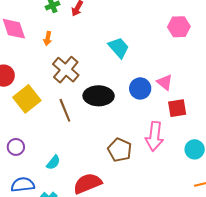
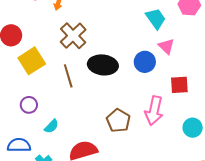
cyan trapezoid: (119, 48) -> (156, 19), moved
pink triangle: (165, 82) -> (166, 46), moved
purple circle: (16, 147) -> (29, 105), moved

